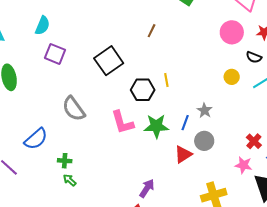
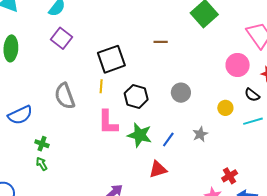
brown line: (152, 31) -> (161, 42), turned 48
yellow line: (166, 80) -> (101, 86), moved
gray star: (205, 110) -> (200, 134), moved
gray circle: (204, 141) -> (181, 93), moved

